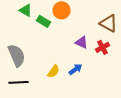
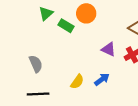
green triangle: (26, 10) -> (46, 13), turned 48
gray semicircle: (17, 55) -> (36, 64), size x0.7

